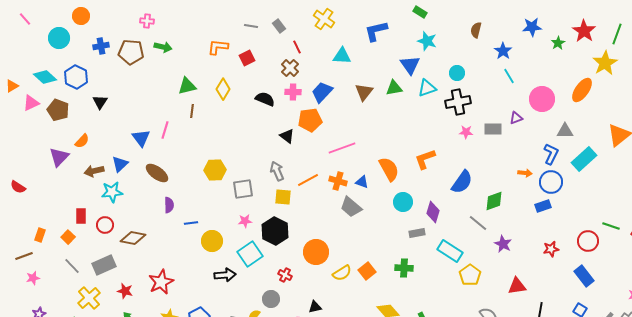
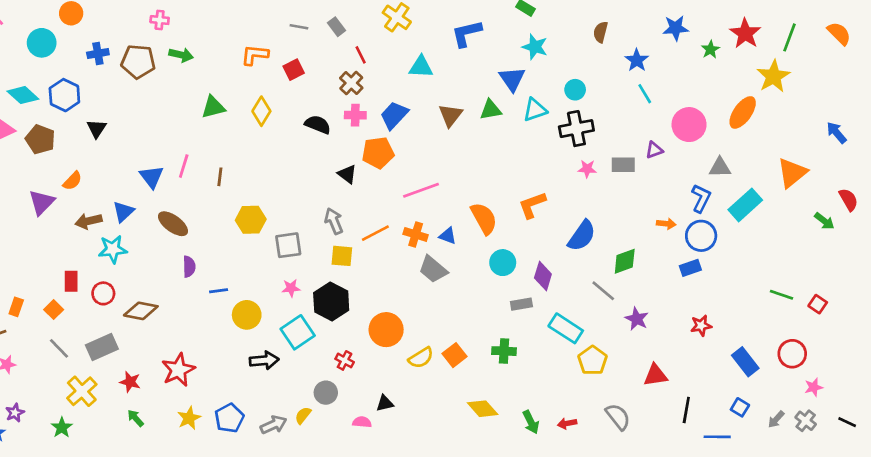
brown line: (192, 111) -> (220, 177), moved
red circle: (588, 241) -> (792, 354), moved

